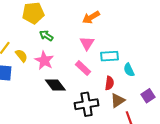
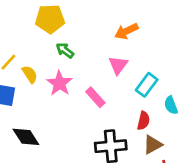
cyan rectangle: (109, 56) -> (147, 85), turned -54
pink rectangle: (83, 68) -> (95, 97), moved
black diamond: (55, 85) -> (26, 137), moved

